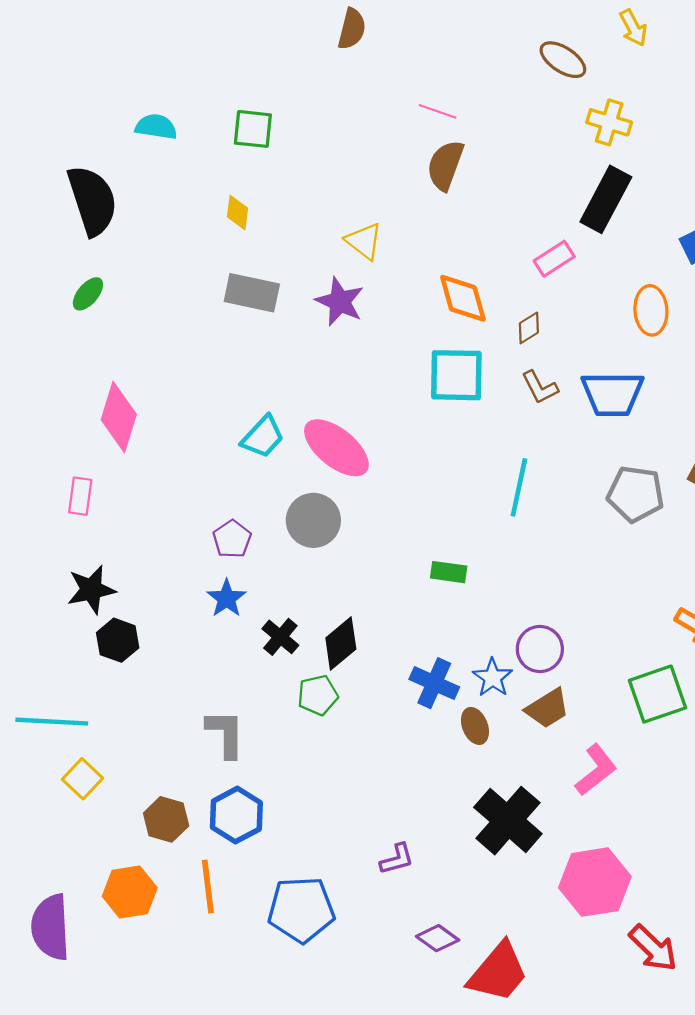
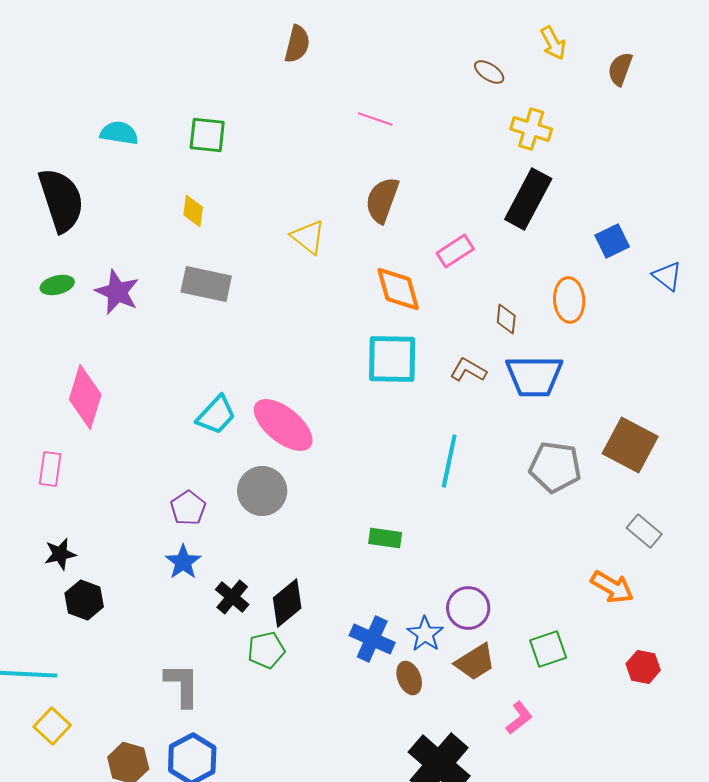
brown ellipse: (563, 60) -> (489, 72), size x0.7
brown semicircle: (445, 165) -> (382, 200), moved
pink rectangle: (554, 259) -> (455, 251), moved
green ellipse: (88, 294) -> (57, 285), turned 36
purple star: (340, 302) -> (117, 292), moved
brown diamond: (529, 328) -> (506, 319), moved, turned -52
brown L-shape: (540, 387) -> (468, 370), turned 147
black star: (91, 590) -> (60, 554), size x0.7
green square: (658, 694) -> (548, 649), moved, size x0.7
pink L-shape: (596, 770) -> (519, 718), size x0.7

